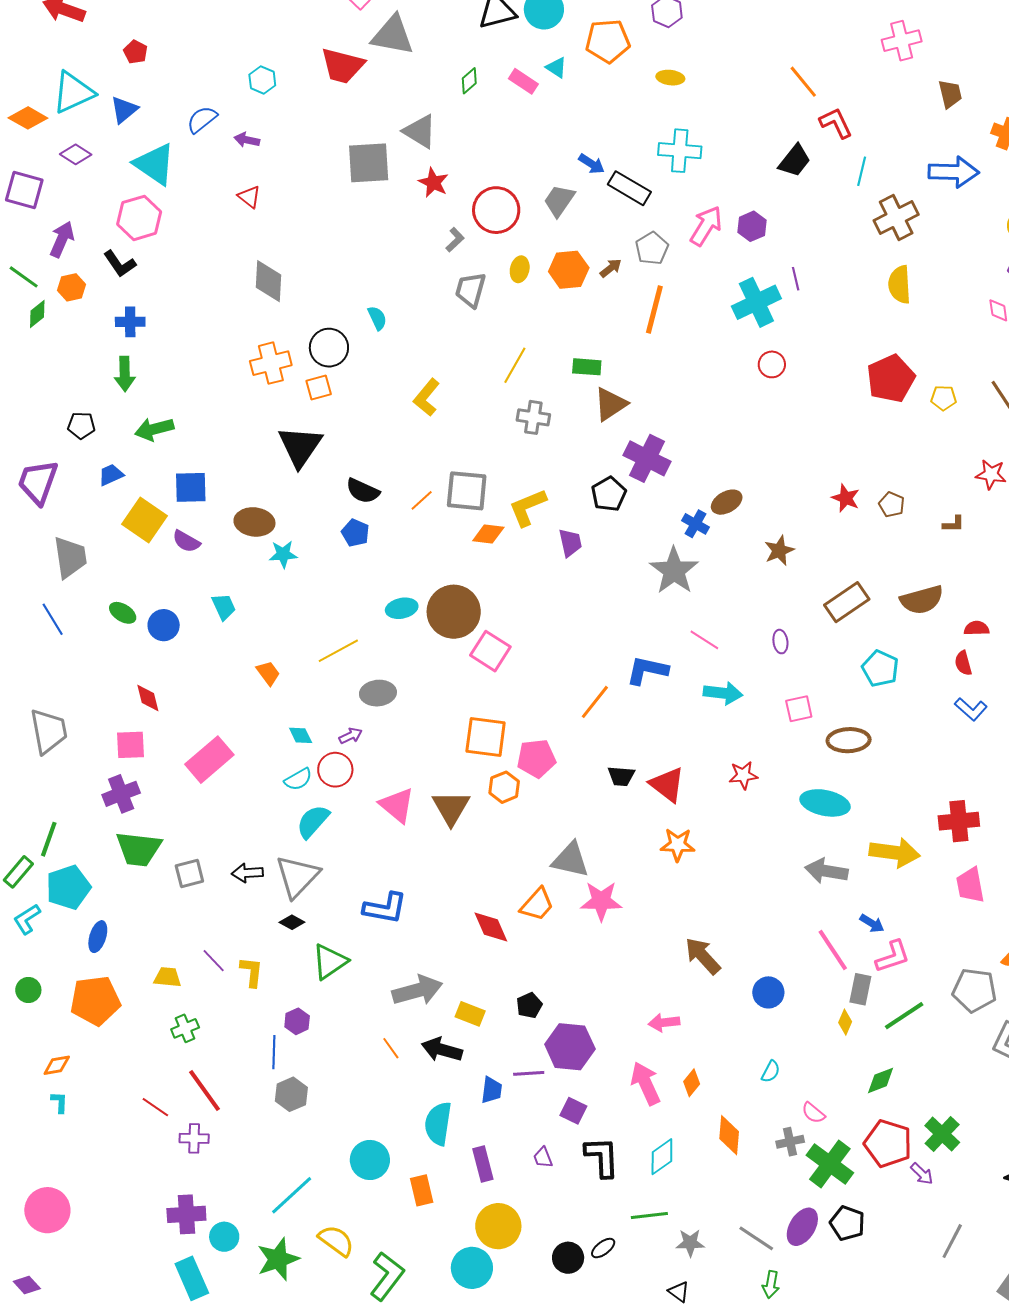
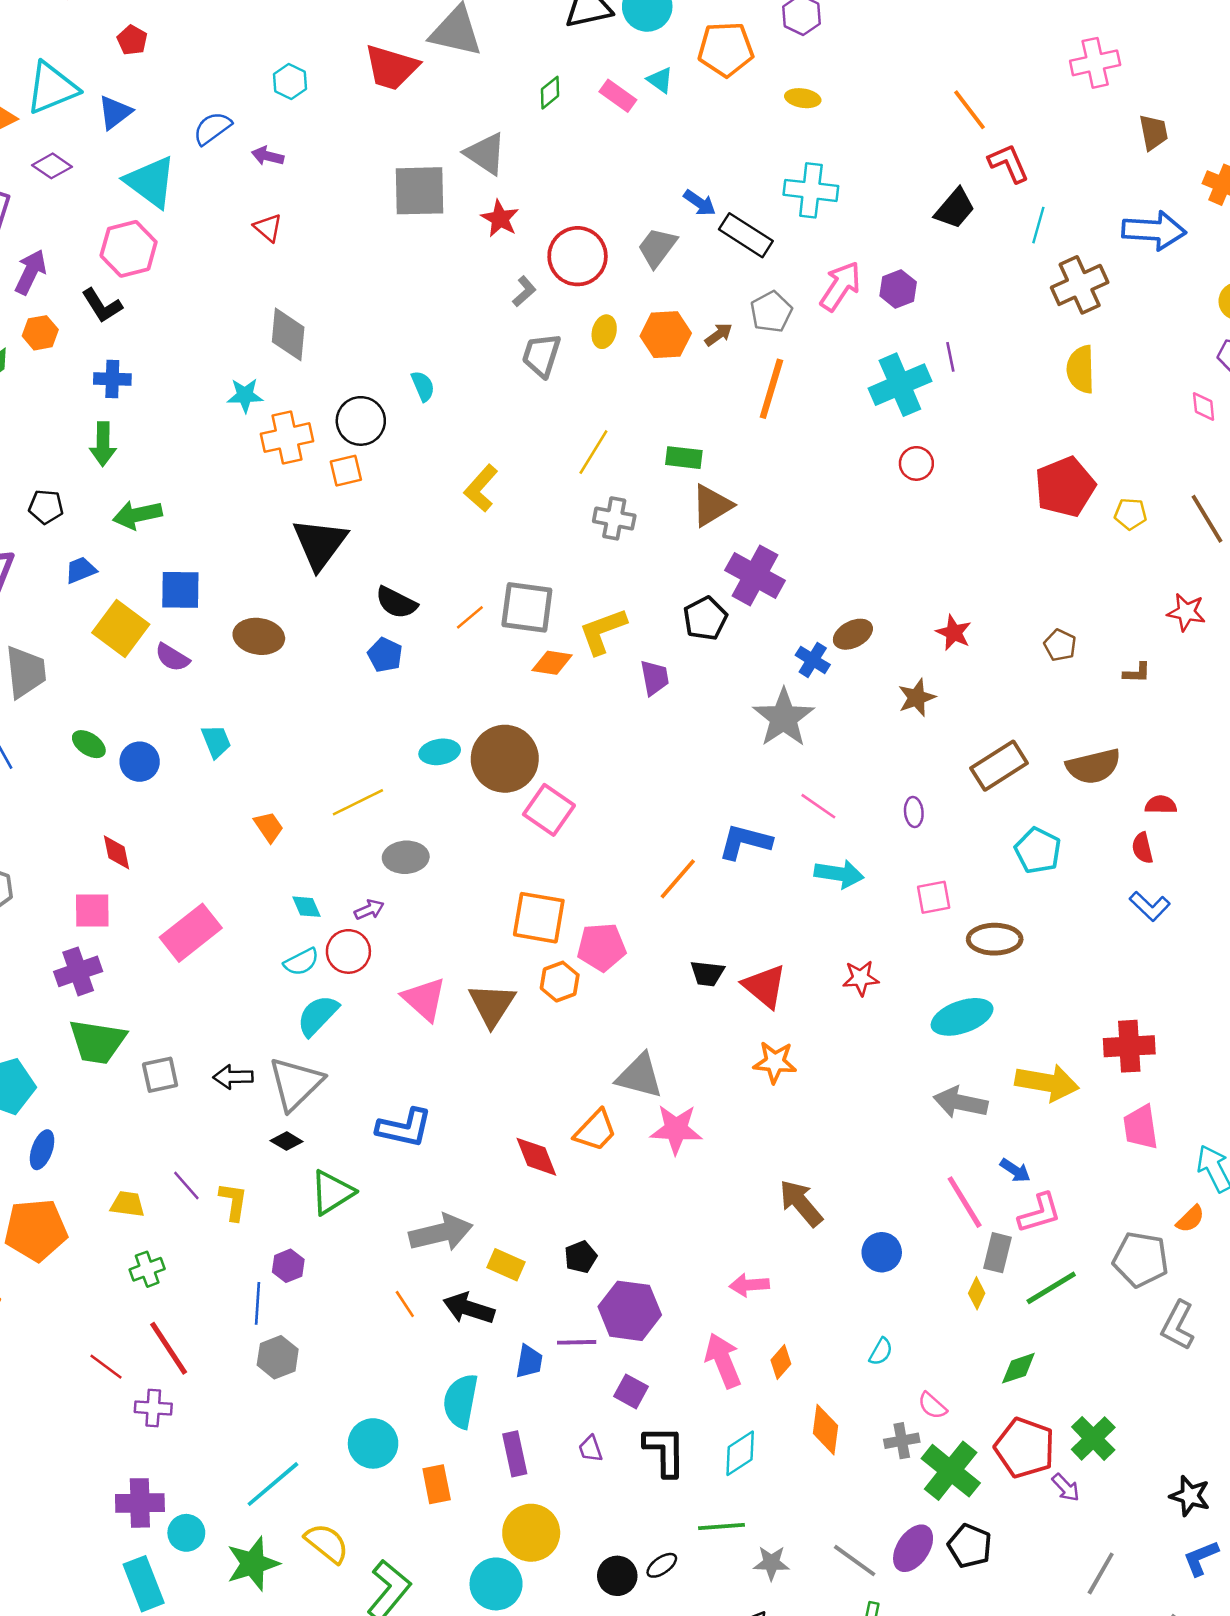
red star: (846, 498) -> (954, 633), moved
cyan star: (283, 554) -> (245, 395), moved
cyan ellipse: (825, 803) -> (962, 1017), turned -33

